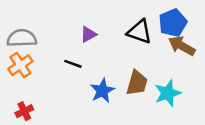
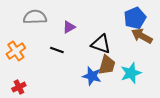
black triangle: (139, 32) -> (101, 44), moved
gray semicircle: (22, 38) -> (35, 17), moved
blue star: (102, 91) -> (92, 76), moved, turned -30

